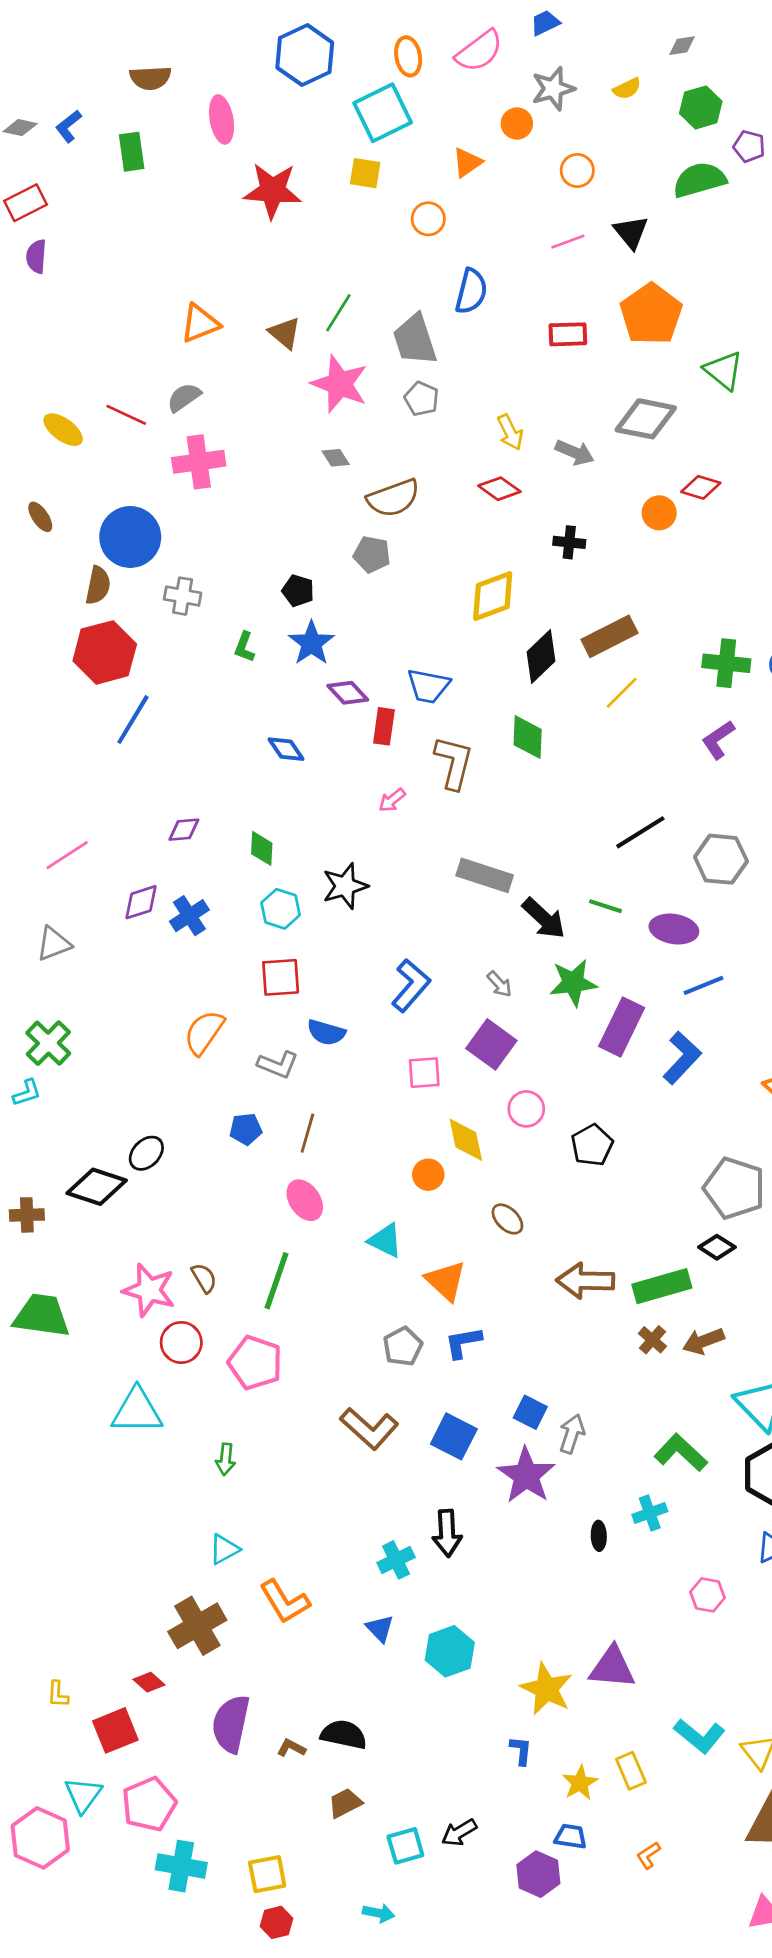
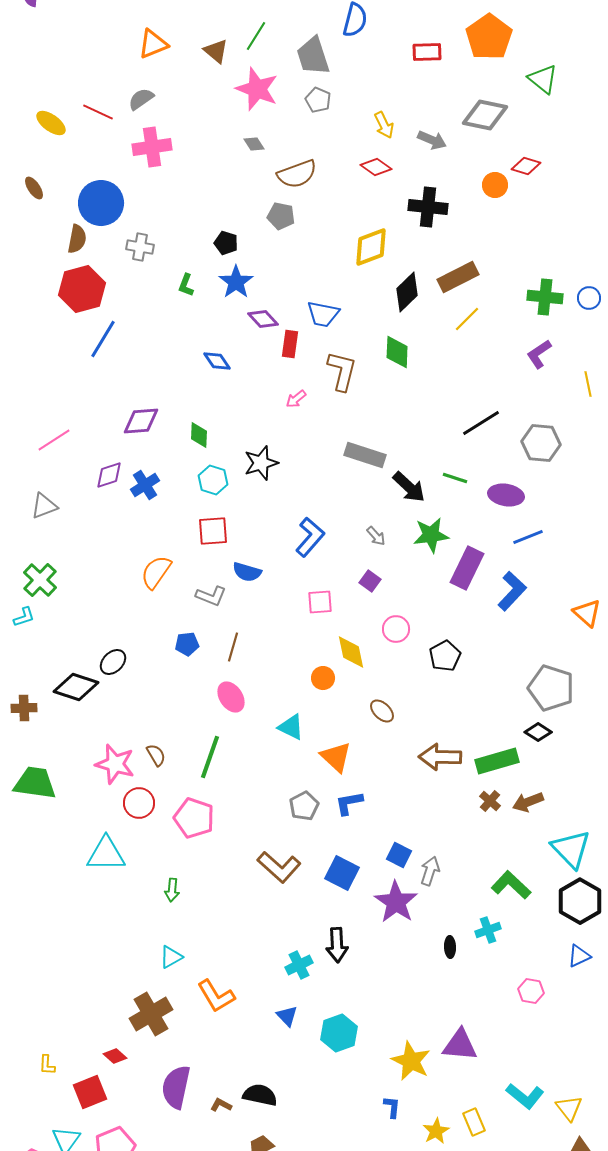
black cross: (569, 542) -> (428, 207), size x1.6
purple diamond: (184, 830) -> (141, 421), size x1.5
purple square: (491, 1044) -> (370, 581), size x0.6

